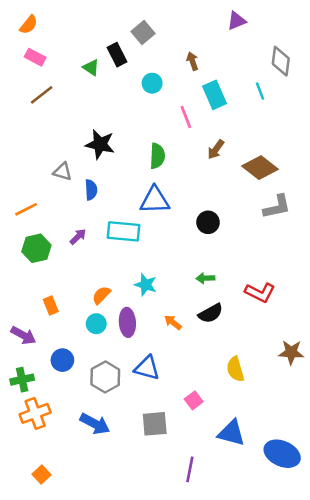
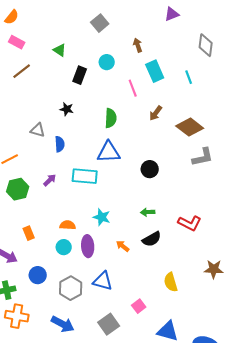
black rectangle: (117, 55) -> (80, 75), moved, turned 48
cyan line: (260, 91) -> (189, 77), moved
black star: (100, 144) -> (67, 109), size x0.6
orange semicircle: (101, 295) -> (68, 225), turned 49
orange cross: (35, 413) -> (17, 316), turned 30
gray square: (155, 424) -> (109, 324), turned -30

